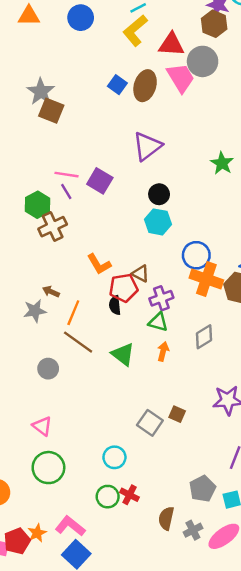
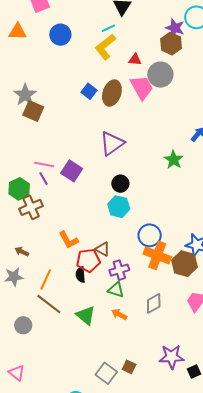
red triangle: (171, 44) -> (135, 59), size x0.6
brown arrow: (51, 292) -> (22, 252), moved
orange arrow: (163, 351) -> (119, 314), turned -77

